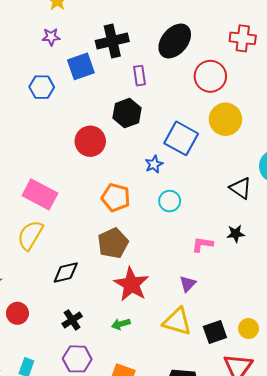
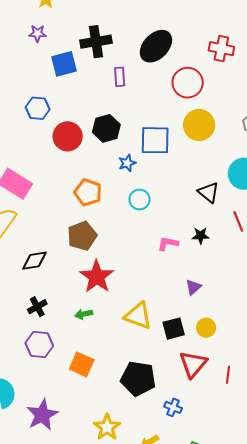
blue hexagon: (42, 87) -> (38, 108), moved
black hexagon: (127, 113) -> (106, 128), moved
blue square: (181, 138) -> (155, 140), turned -32
purple triangle: (188, 284) -> (193, 287), moved

